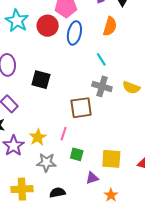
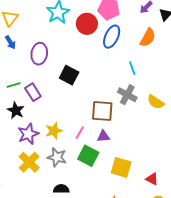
green square: (77, 154) -> (88, 156), size x1.5
purple triangle: (92, 178) -> (103, 136), moved
yellow cross: (22, 189) -> (29, 162), moved, turned 35

